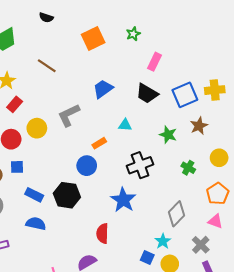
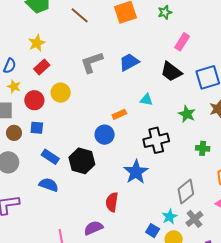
brown line: (47, 66) -> (80, 15), moved
gray L-shape: (69, 115) -> (92, 62), moved
green cross: (188, 168) -> (203, 148), turned -32
gray cross: (201, 245) -> (194, 219), moved

